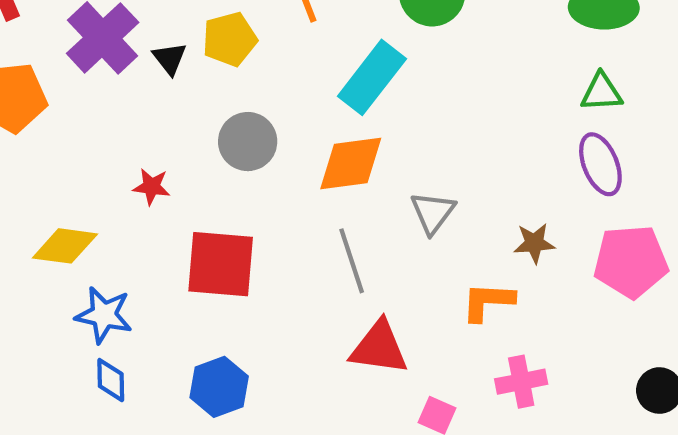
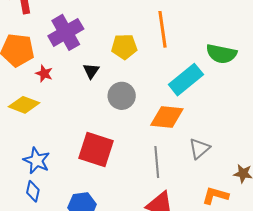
black triangle: (170, 58) -> (91, 71), moved
red star: (152, 187) -> (44, 74), moved
yellow diamond: (65, 246) -> (24, 105), moved

